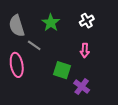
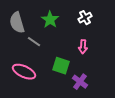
pink ellipse: (17, 65) -> (24, 72), moved, turned -55

